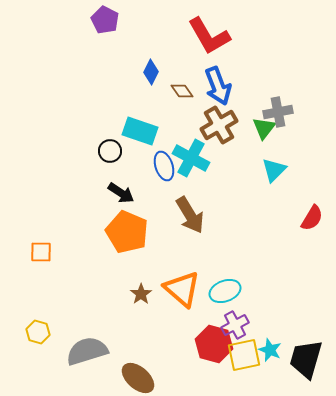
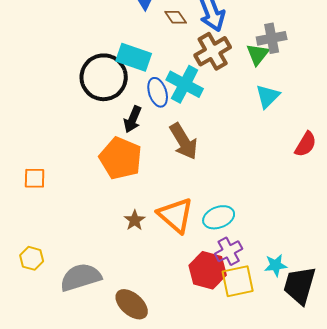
black circle: (110, 151) -> (104, 77), size x2.0
black arrow: (121, 193) -> (133, 119), moved, turned 80
cyan star: (270, 350) -> (276, 265), moved, turned -30

